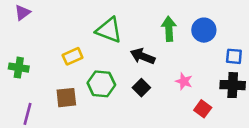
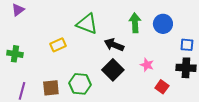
green hexagon: (101, 84) -> (80, 84), moved
black square: (141, 88) -> (113, 70), size x1.5
brown square: (66, 98) -> (51, 88), moved

